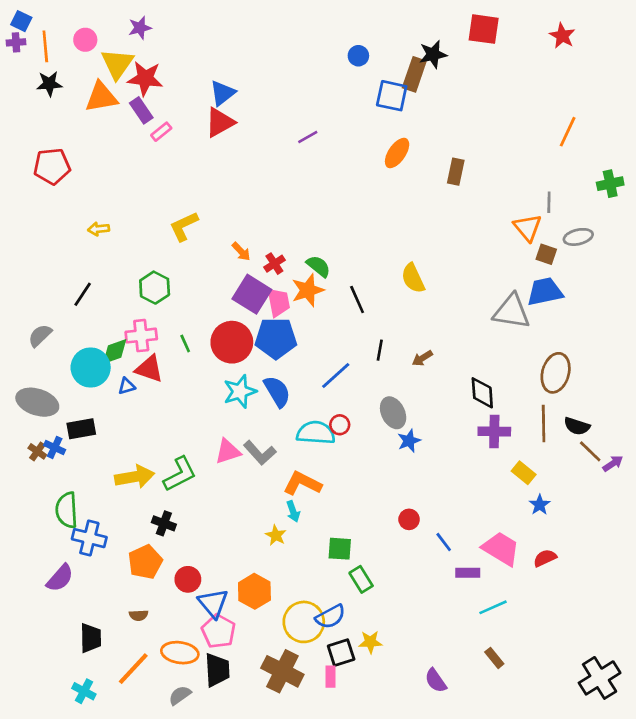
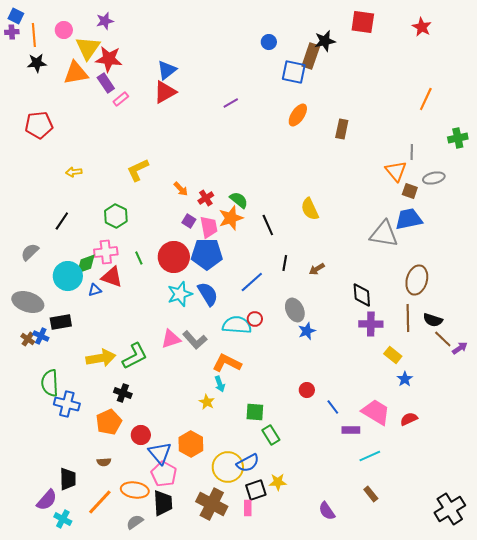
purple square: (252, 294) -> (189, 221), size x0.5
purple semicircle: (60, 578) -> (47, 500), moved

